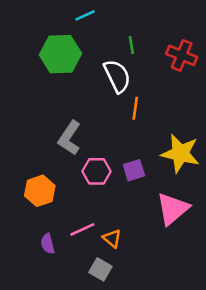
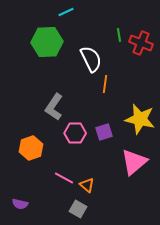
green line: (131, 45) -> (119, 35), moved
pink line: (82, 229) -> (64, 178), turned 54
purple semicircle: (48, 244) -> (20, 204), moved, turned -63

